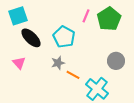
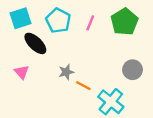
pink line: (86, 16) -> (90, 23), moved
cyan pentagon: (64, 37) -> (58, 21), moved

